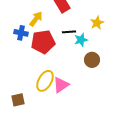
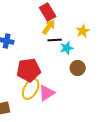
yellow arrow: (36, 19) -> (49, 27), moved
red pentagon: (43, 42) -> (29, 70), moved

